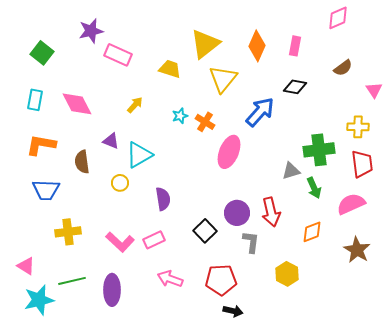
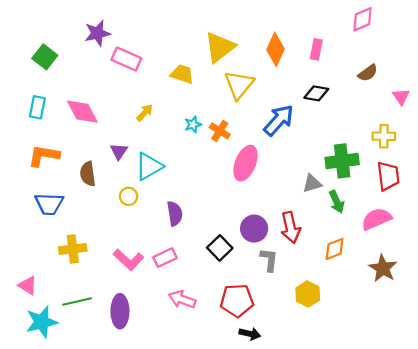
purple triangle: (111, 141) -> (119, 151), turned 42

